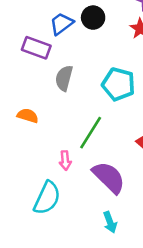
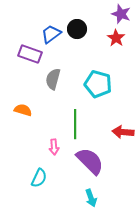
green line: (91, 133) -> (75, 124), turned -32
cyan semicircle: (47, 198) -> (39, 178), size x0.7

